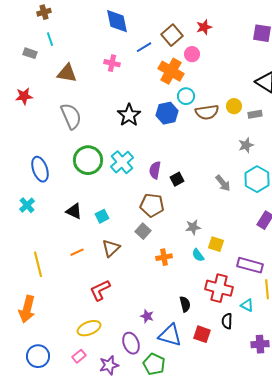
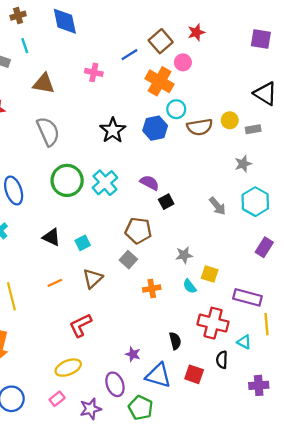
blue diamond: (117, 21) -> (65, 21), moved
purple semicircle: (155, 170) -> (150, 183), moved, turned 108

